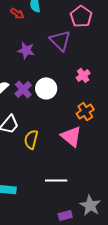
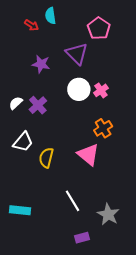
white circle: (46, 88) -> (79, 89), moved
white line: (56, 180) -> (73, 201), turned 60
gray star: (90, 205) -> (108, 214), moved

